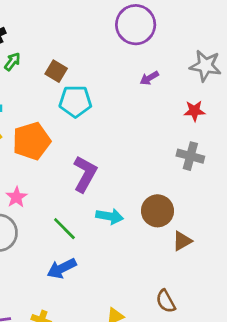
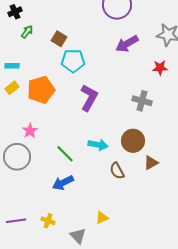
purple arrow: (149, 78) -> (127, 44), size x1.6
gray cross: (190, 156) -> (142, 101), moved
purple L-shape: (85, 174) -> (89, 98), moved
brown semicircle: (166, 301) -> (117, 171), moved

